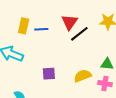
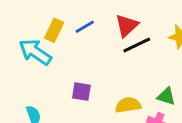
yellow rectangle: (24, 26) -> (54, 30), moved
blue line: (41, 29) -> (85, 27), turned -40

